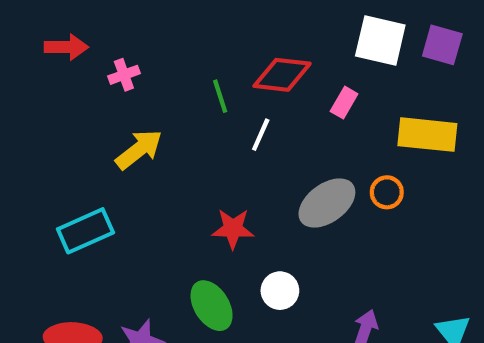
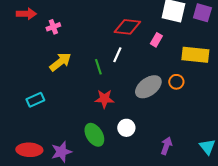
green line: (220, 96) -> (98, 67), moved
cyan rectangle: (85, 231) -> (35, 100), size x0.7

